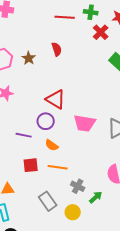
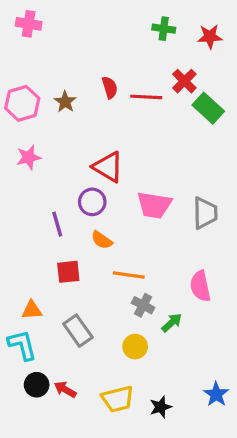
red line: (65, 17) -> (146, 97), moved
red cross: (101, 32) -> (184, 81), moved
purple line: (24, 135) -> (57, 224), turned 63
orange line: (58, 167) -> (129, 275), moved
gray rectangle: (48, 201) -> (78, 331), moved

